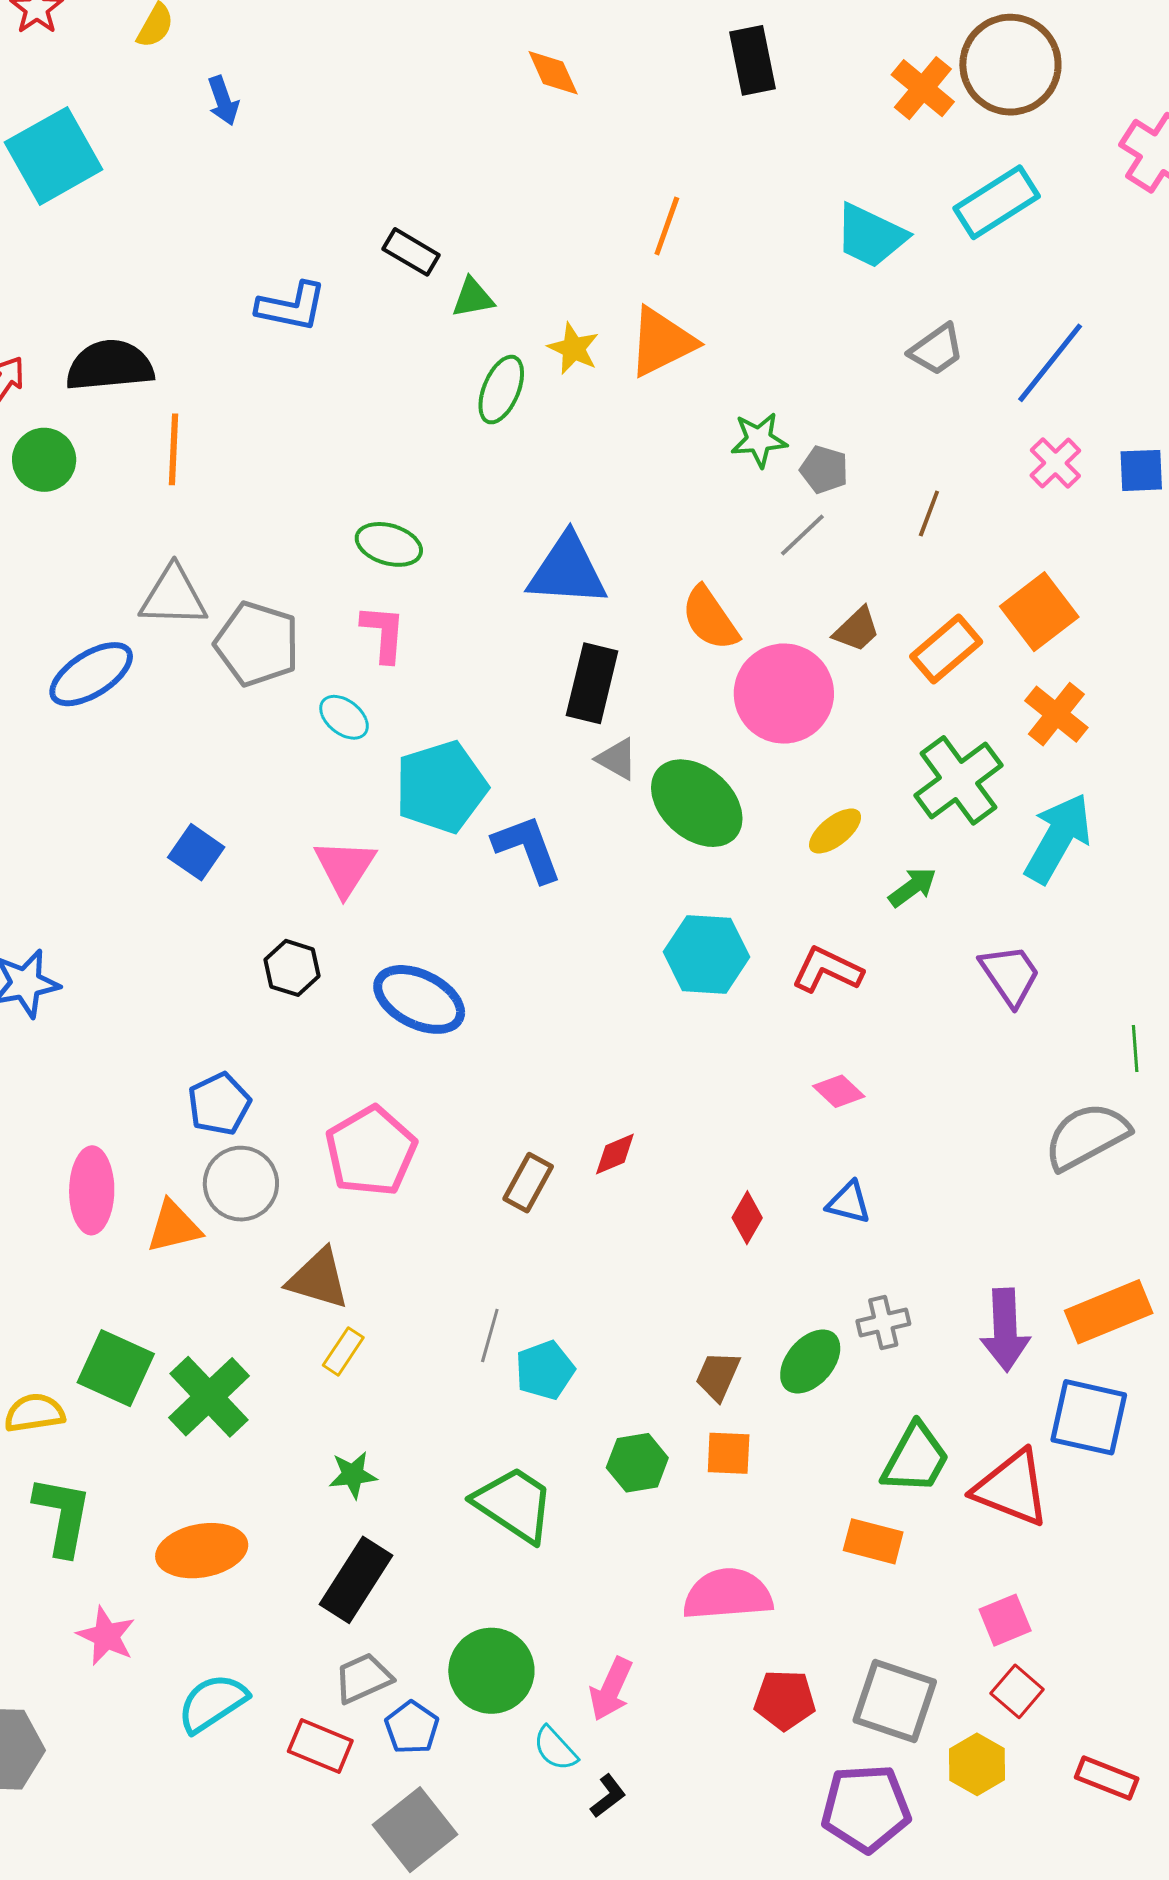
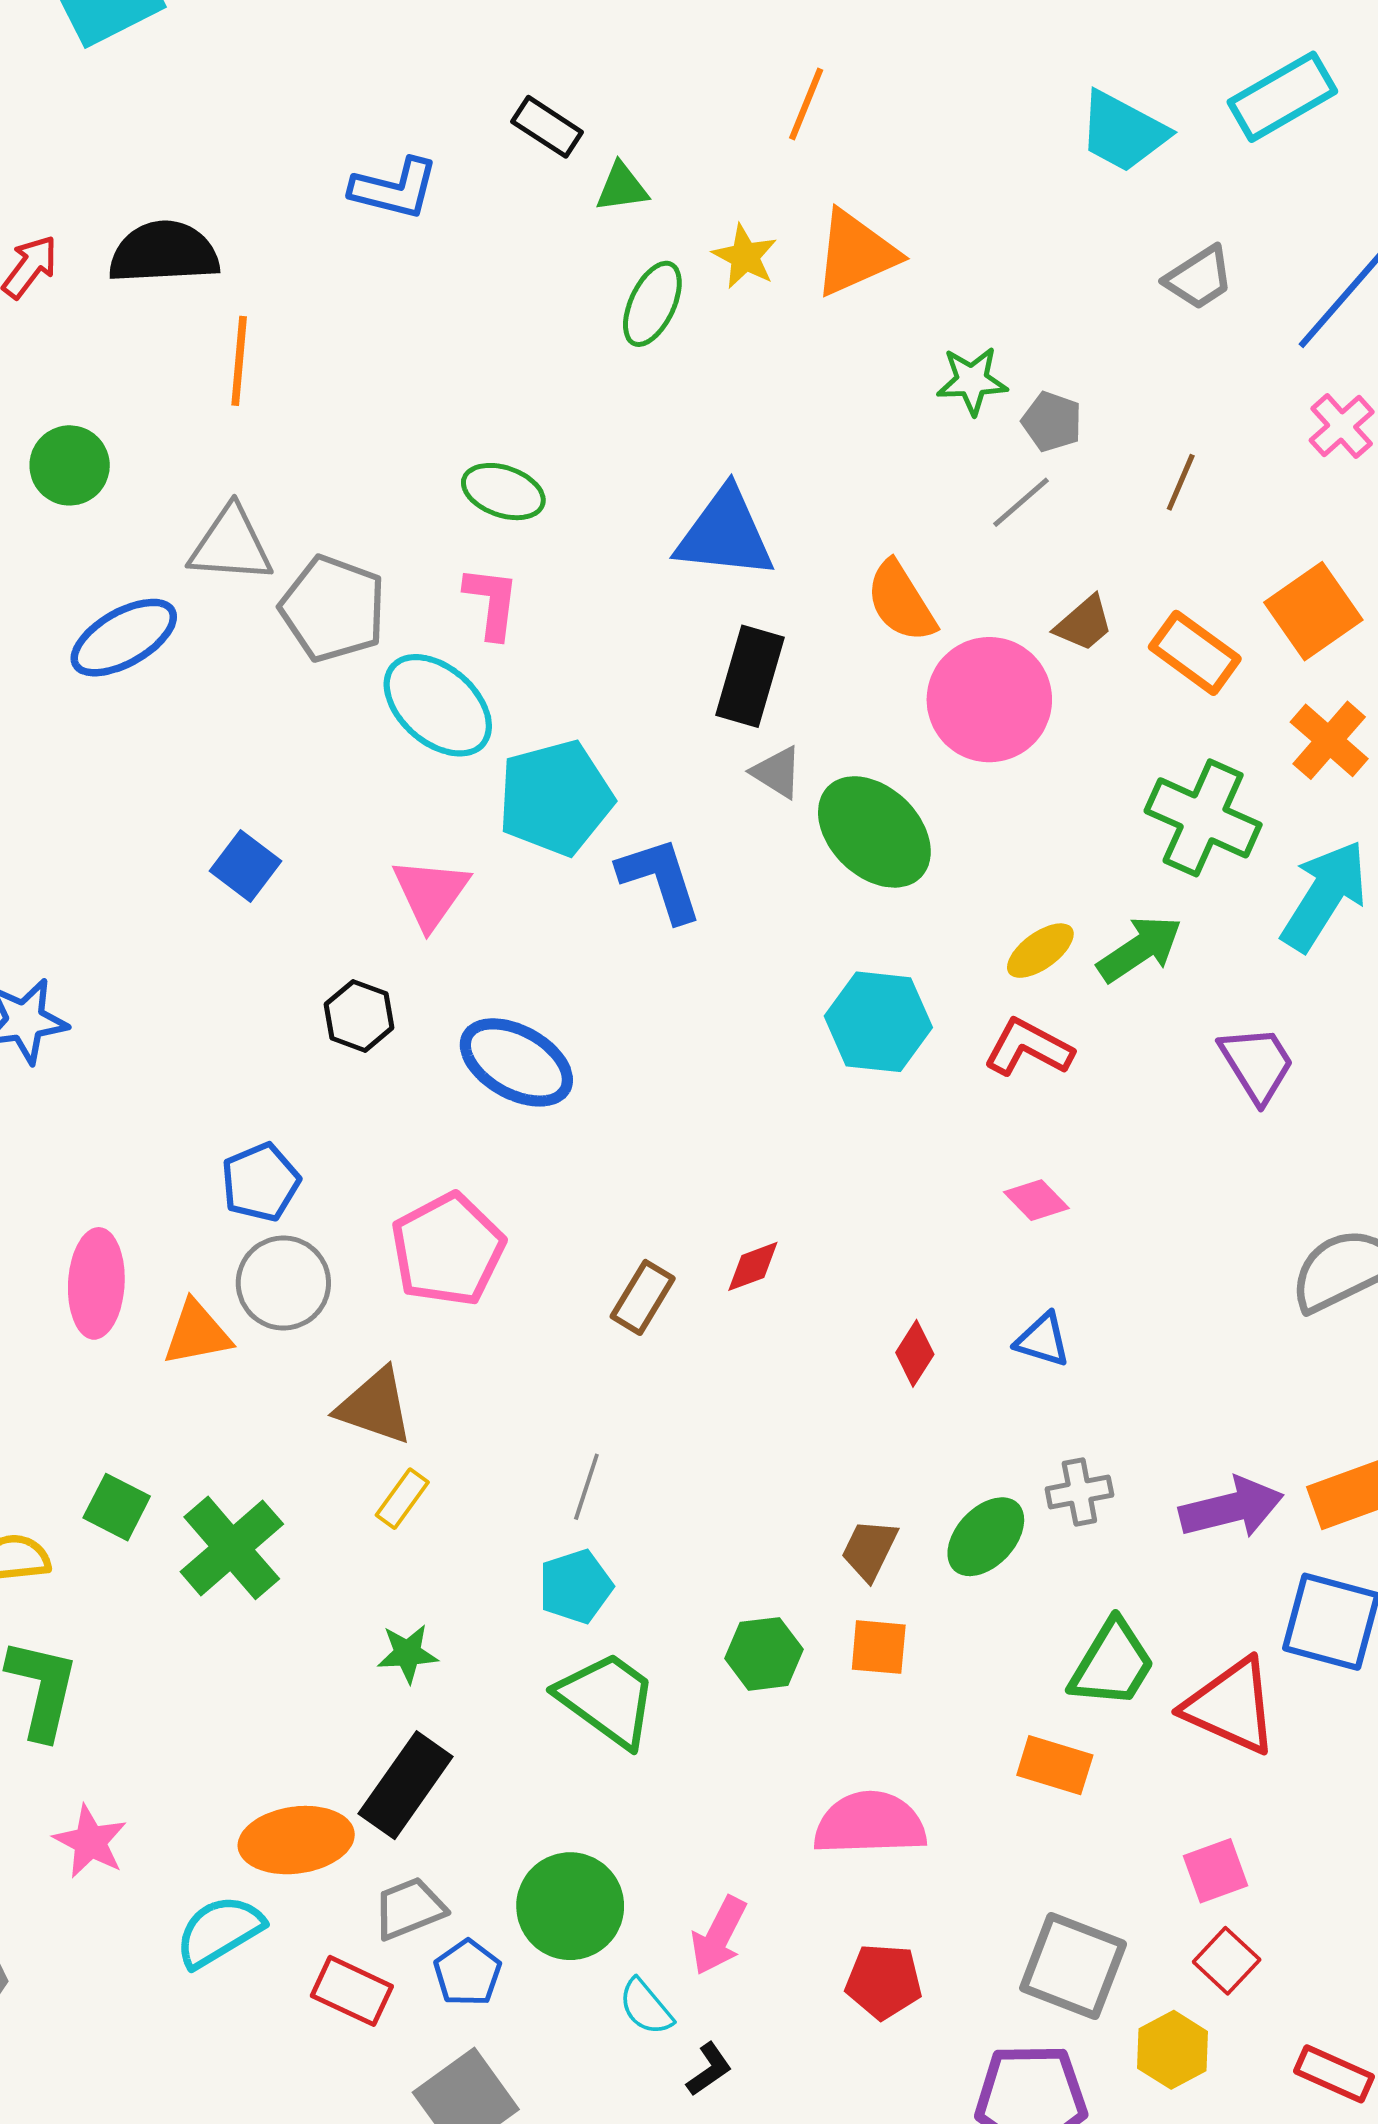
orange line: (667, 226) -> (806, 104), moved
green circle: (44, 460) -> (70, 465), moved
orange rectangle: (946, 649) -> (1195, 653), turned 74
cyan ellipse: (344, 717) -> (438, 705), size x1.8
green cross: (958, 780) -> (1203, 818), turned -32
yellow ellipse: (835, 831) -> (1040, 951), moved
green arrow: (912, 887) -> (1140, 949), size x1.4
purple arrow: (1005, 1330) -> (1231, 1508), turned -104
green square: (116, 1368) -> (117, 1507), size x0.7
cyan pentagon: (545, 1370) -> (576, 1586), moved
orange ellipse: (202, 1551) -> (296, 1840), moved
red pentagon: (785, 1700) -> (884, 1981), moved

